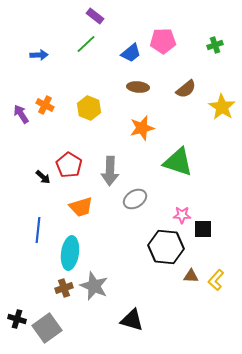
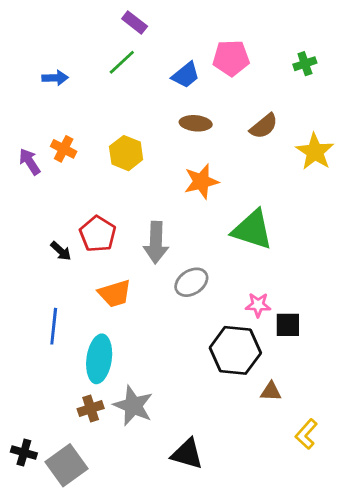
yellow L-shape: (216, 280) -> (306, 434), moved

